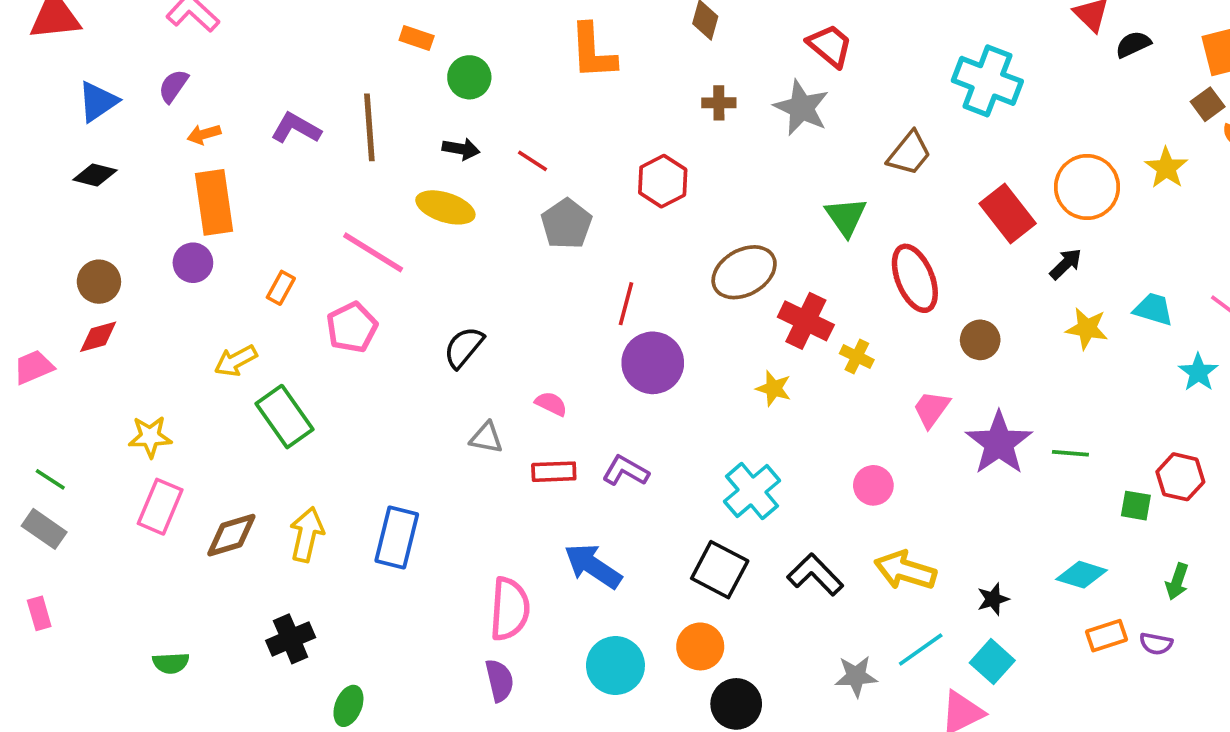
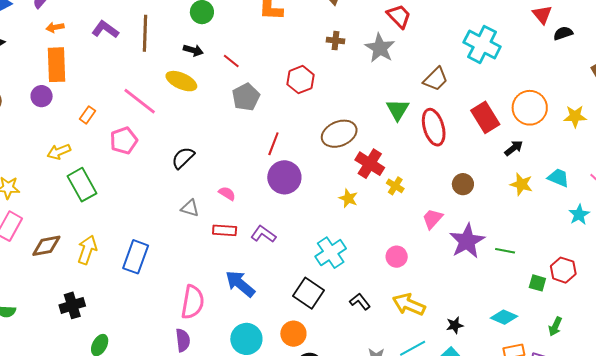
yellow star: (1166, 168) -> (575, 116), moved, turned 30
red ellipse: (915, 278) -> (434, 127), moved
black L-shape: (815, 575) -> (360, 301), size x0.7

